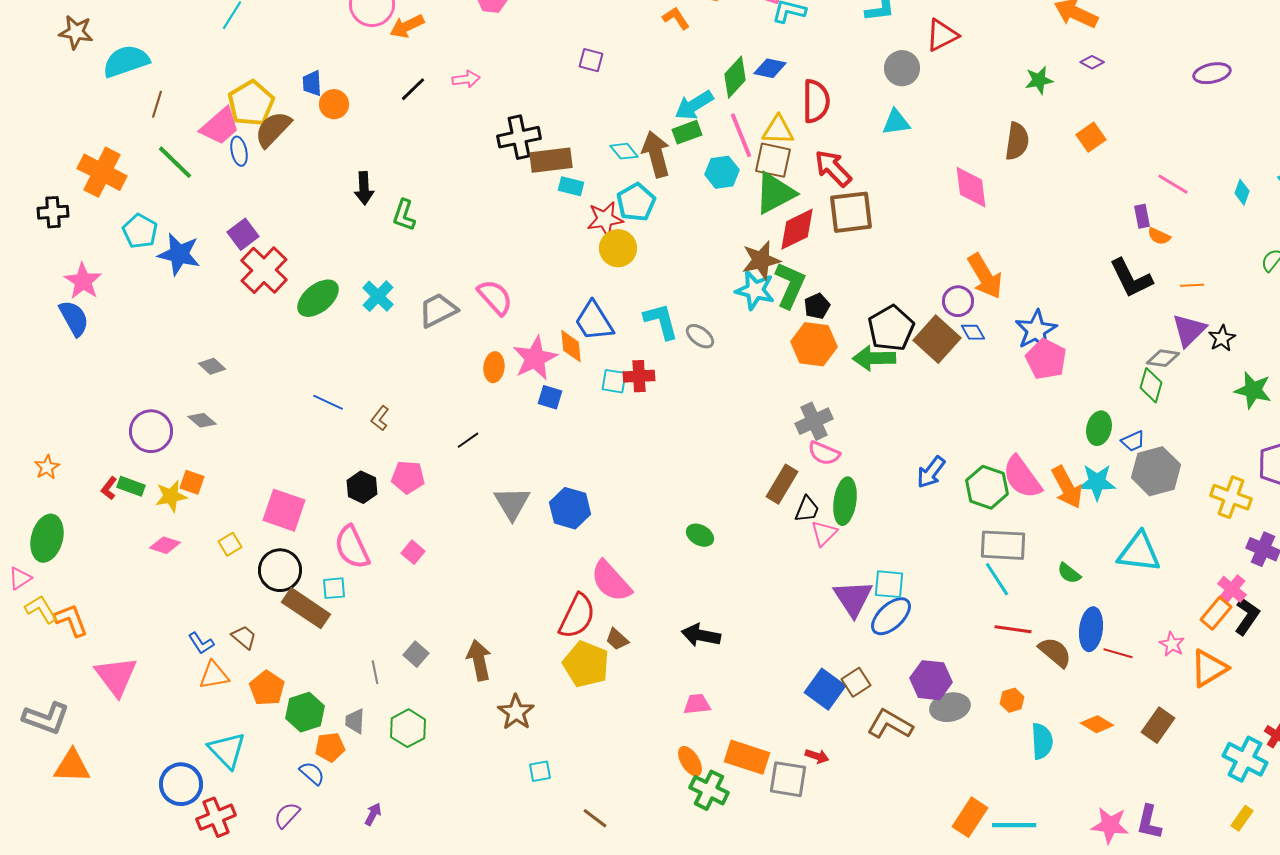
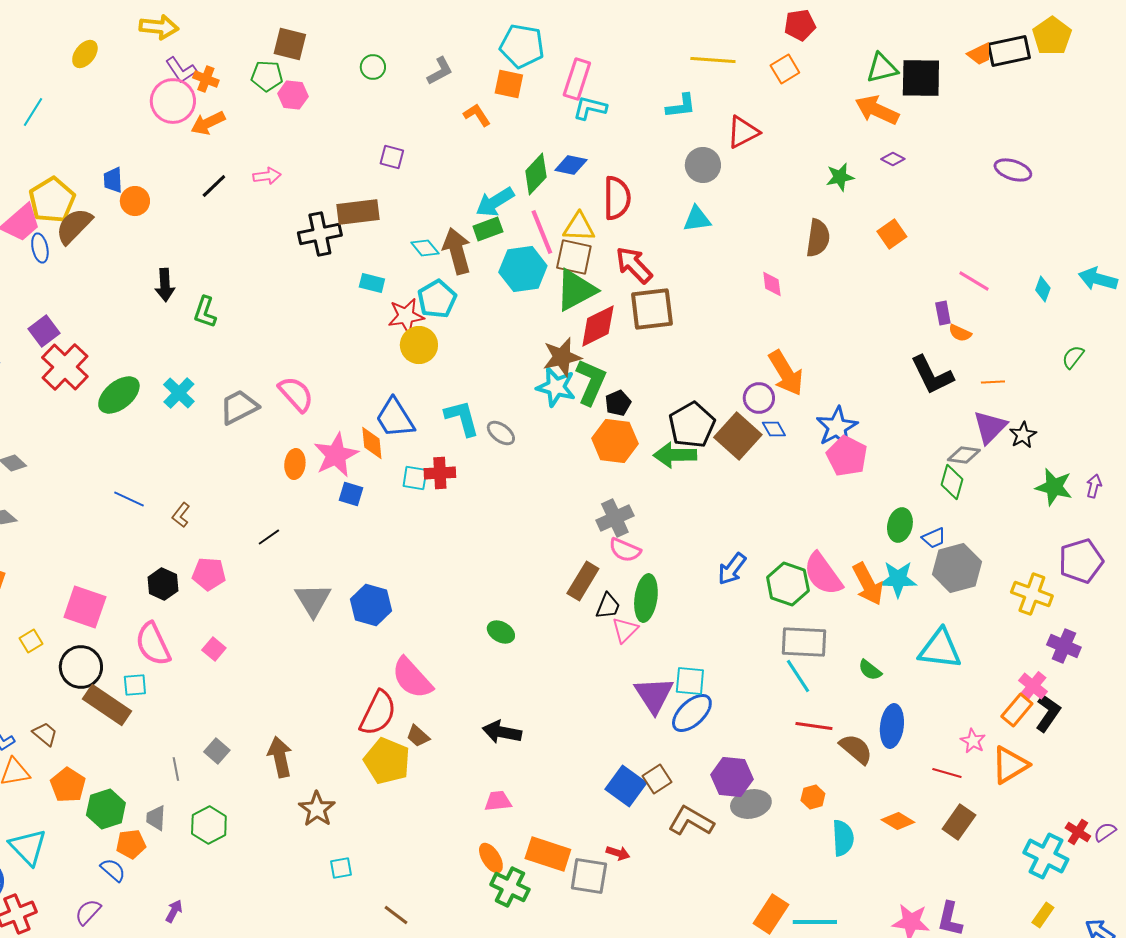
purple ellipse: (1212, 73) -> (1013, 170), turned 30
brown rectangle: (551, 160) -> (358, 212), moved
cyan hexagon: (722, 172) -> (523, 269), size x1.4
pink diamond: (971, 187) -> (772, 284), size x0.6
red line: (1118, 653) -> (947, 773), moved

